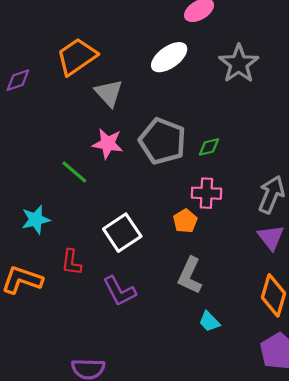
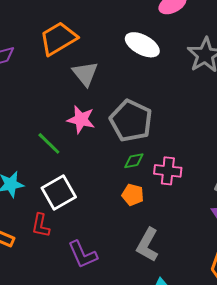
white ellipse: (169, 57) -> (142, 45), turned 60
green diamond: (209, 147) -> (134, 161), moved
orange pentagon: (185, 221) -> (133, 195), moved, turned -30
white square: (122, 233) -> (59, 192), moved

